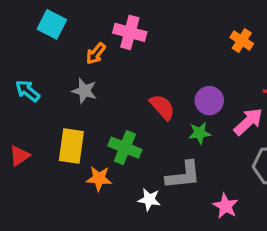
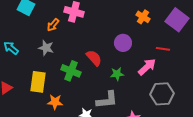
purple circle: (209, 101) -> (123, 43), moved
green cross: (125, 148) -> (71, 71), moved

